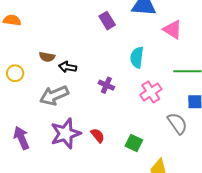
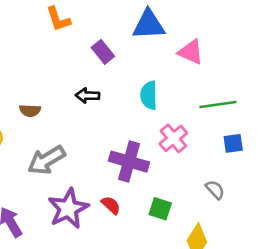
black arrow: (68, 67) -> (88, 96), moved
purple cross: (106, 85) -> (129, 162), moved, size x1.8
gray semicircle: (177, 123) -> (215, 190), moved, size x0.7

